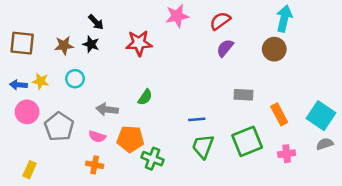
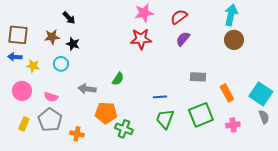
black arrow: (96, 22) -> (69, 18), moved
red star: (139, 43) -> (141, 39), moved
black star: (91, 44) -> (73, 44), moved
brown circle: (274, 49) -> (234, 40), moved
blue arrow: (18, 85) -> (15, 57), moved
gray pentagon: (59, 127) -> (50, 120), moved
pink semicircle: (97, 137) -> (51, 97), moved
gray semicircle: (325, 144) -> (264, 117), turned 88
yellow rectangle: (30, 170) -> (24, 124), moved

